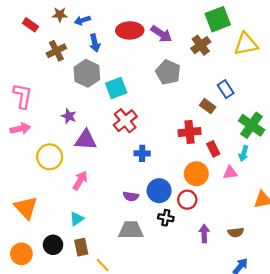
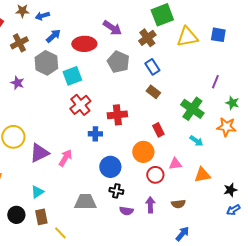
red ellipse: (130, 30) -> (84, 44), moved
blue arrow: (95, 43) -> (53, 36), turned -119
blue rectangle: (226, 89) -> (152, 67), moved
purple star: (69, 116) -> (17, 83), moved
red cross: (190, 132) -> (117, 115), moved
purple triangle: (86, 140) -> (39, 153), moved, turned -30
cyan arrow: (244, 153) -> (196, 141), moved, turned -72
pink triangle: (230, 173) -> (175, 164), moved
pink arrow: (80, 180) -> (65, 158), moved
purple semicircle: (131, 196) -> (126, 211), moved
red circle: (187, 200) -> (155, 175), moved

